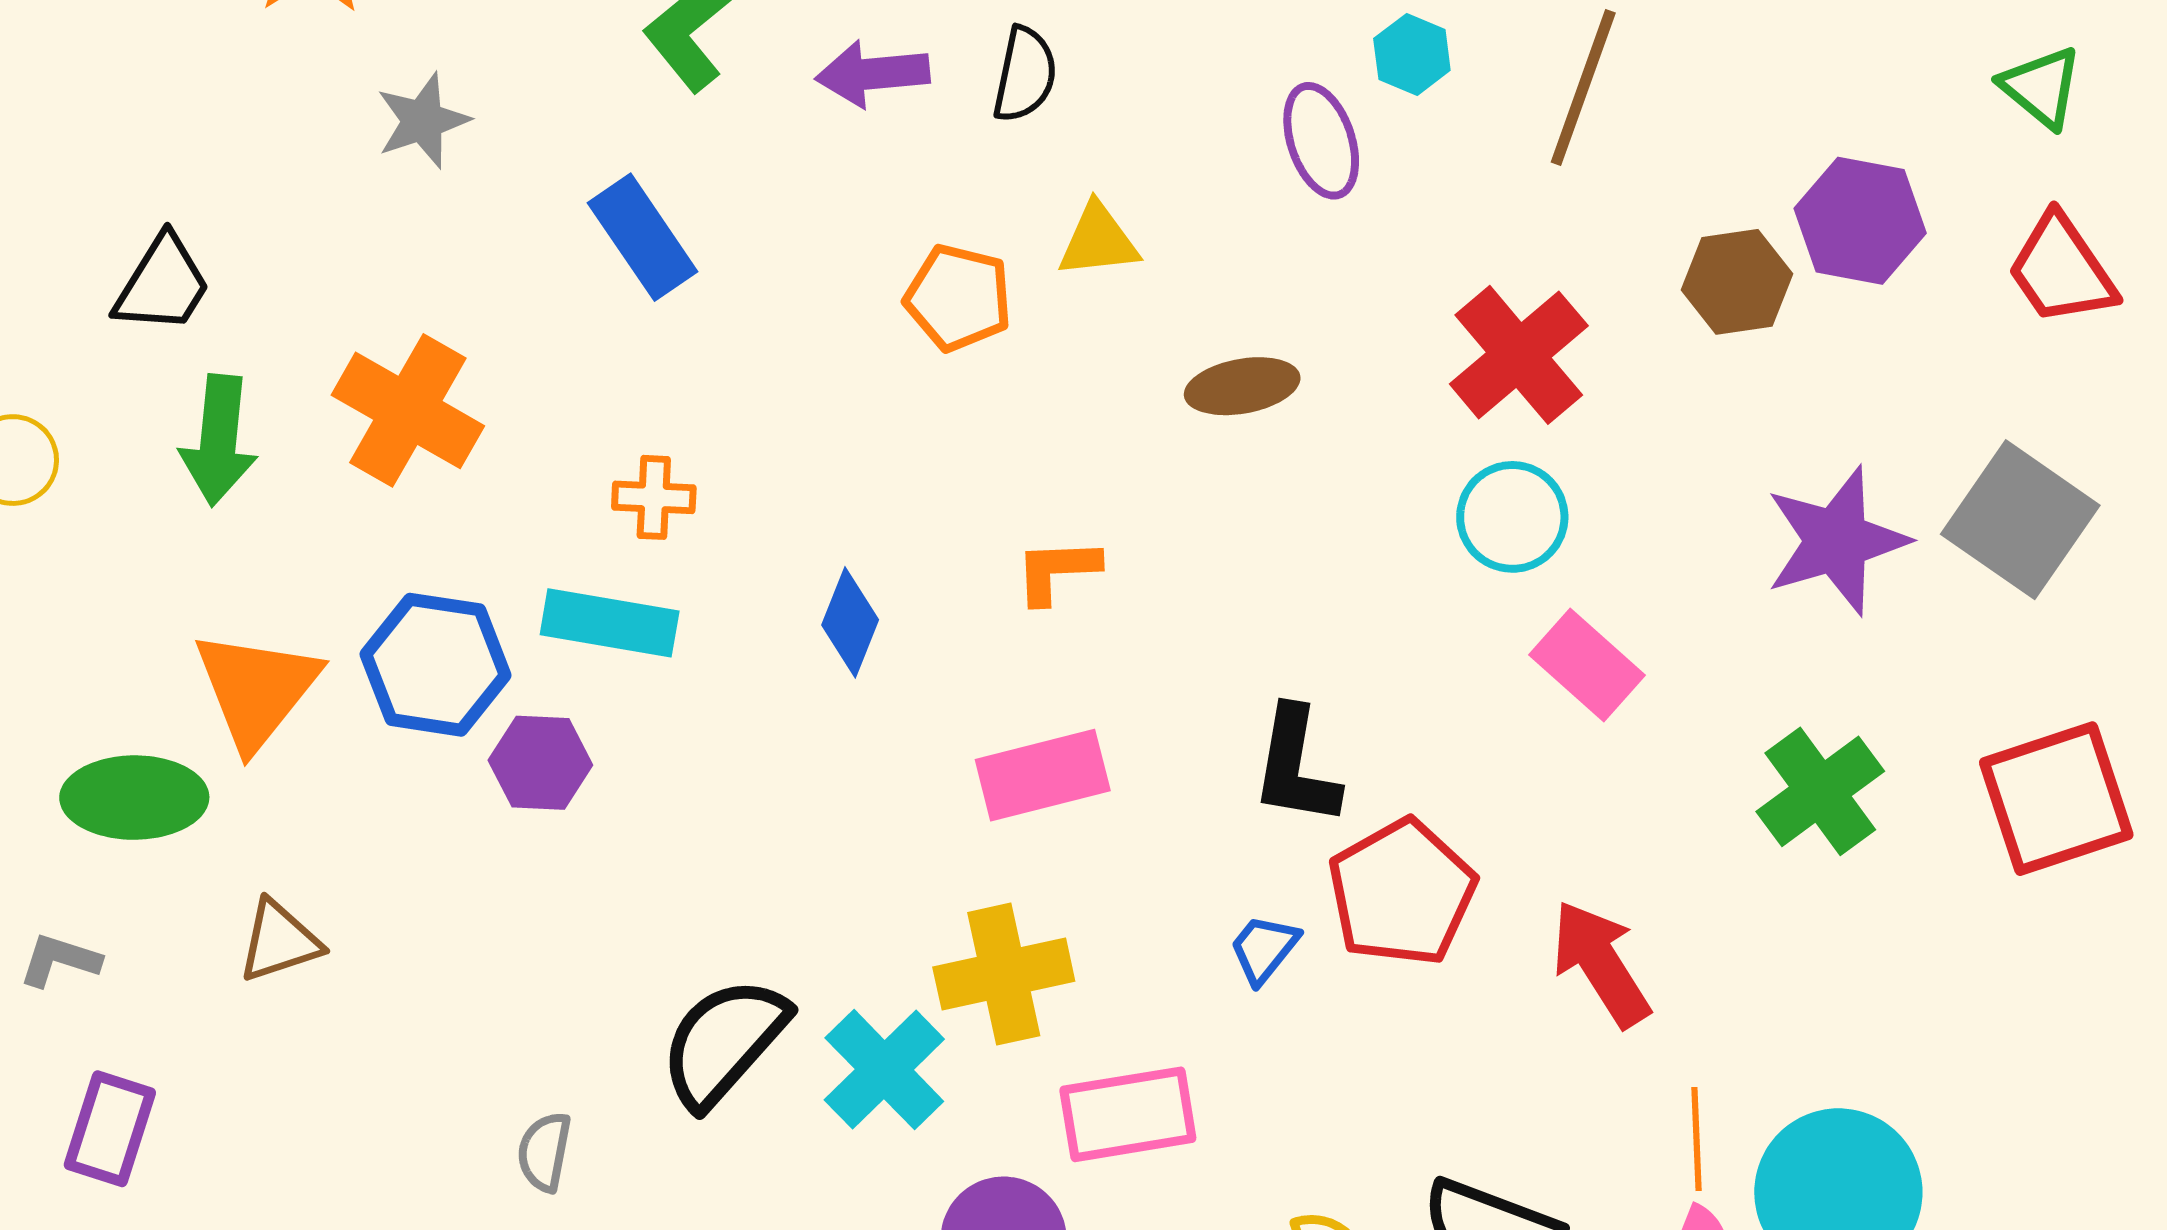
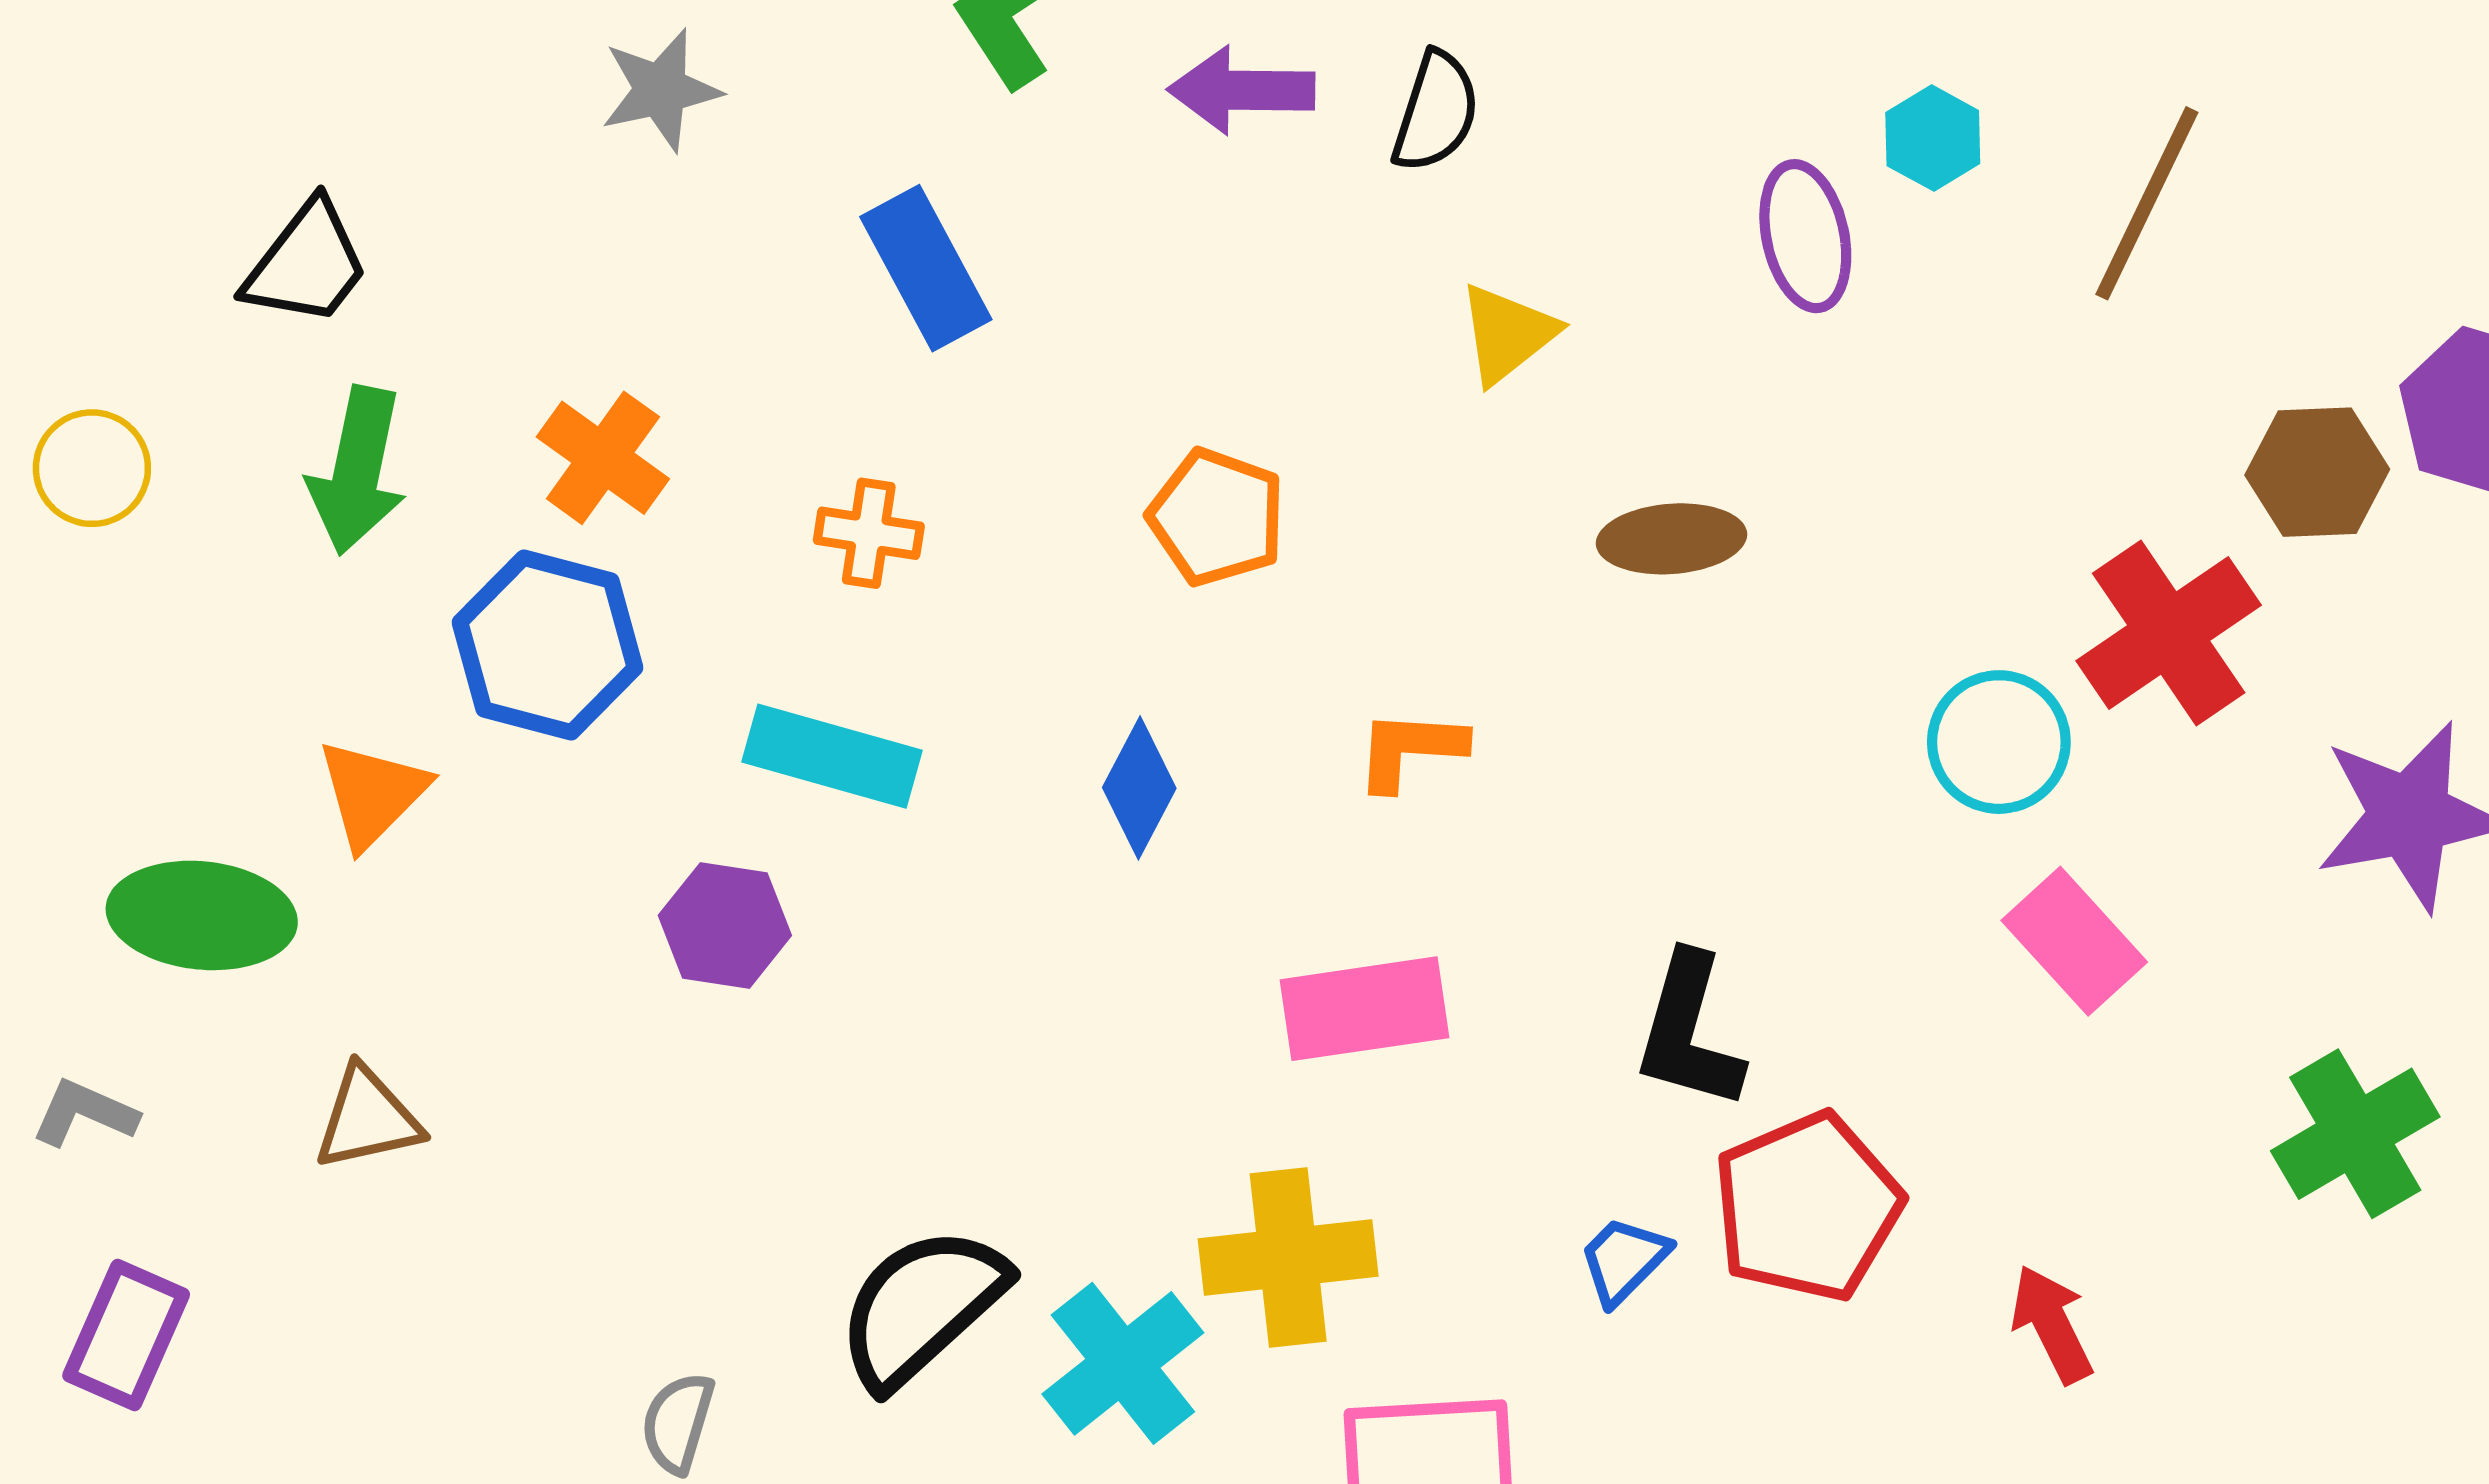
yellow triangle: (1098, 241) -> (1507, 334), turned -38
orange pentagon: (958, 298) -> (1217, 517), moved
red cross: (1519, 355) -> (2169, 633), moved
orange cross: (408, 410) -> (603, 458), size x0.7
orange cross: (654, 497) -> (869, 533), moved
blue hexagon: (436, 665) -> (548, 645), moved
orange triangle: (257, 689) -> (372, 794), size x0.7
red arrow: (1601, 964) -> (2052, 1324), size x0.7

